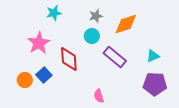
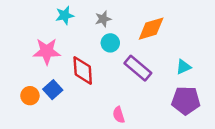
gray star: (96, 16) -> (103, 19), moved
pink star: (39, 43) -> (47, 51), turned 30

